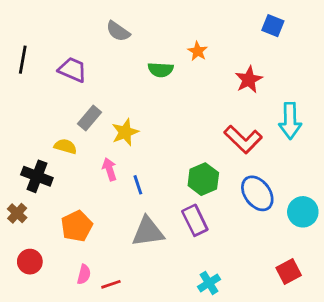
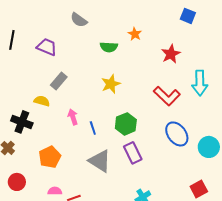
yellow star: (125, 132) -> (111, 84), moved
green hexagon: (203, 179) -> (126, 124), moved
gray triangle: (148, 232) -> (100, 161), turned 40
pink semicircle: (84, 274) -> (55, 191), turned -104

